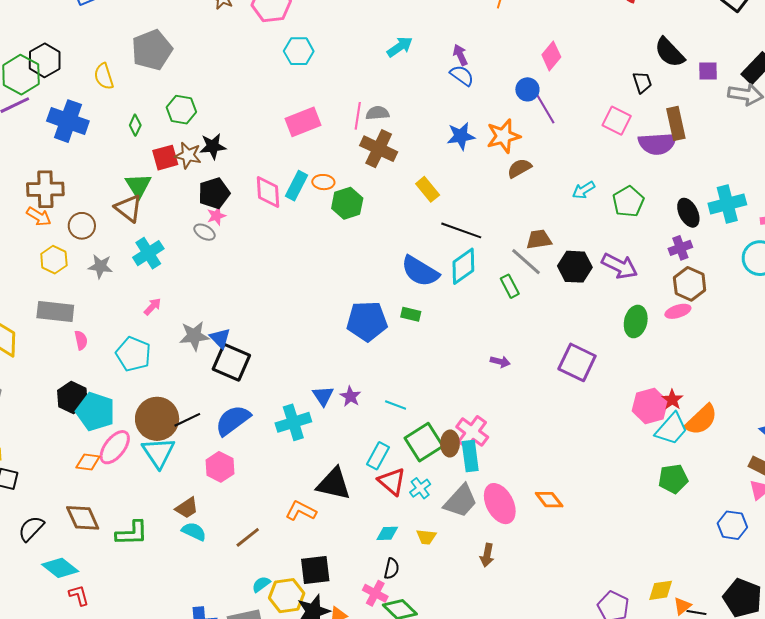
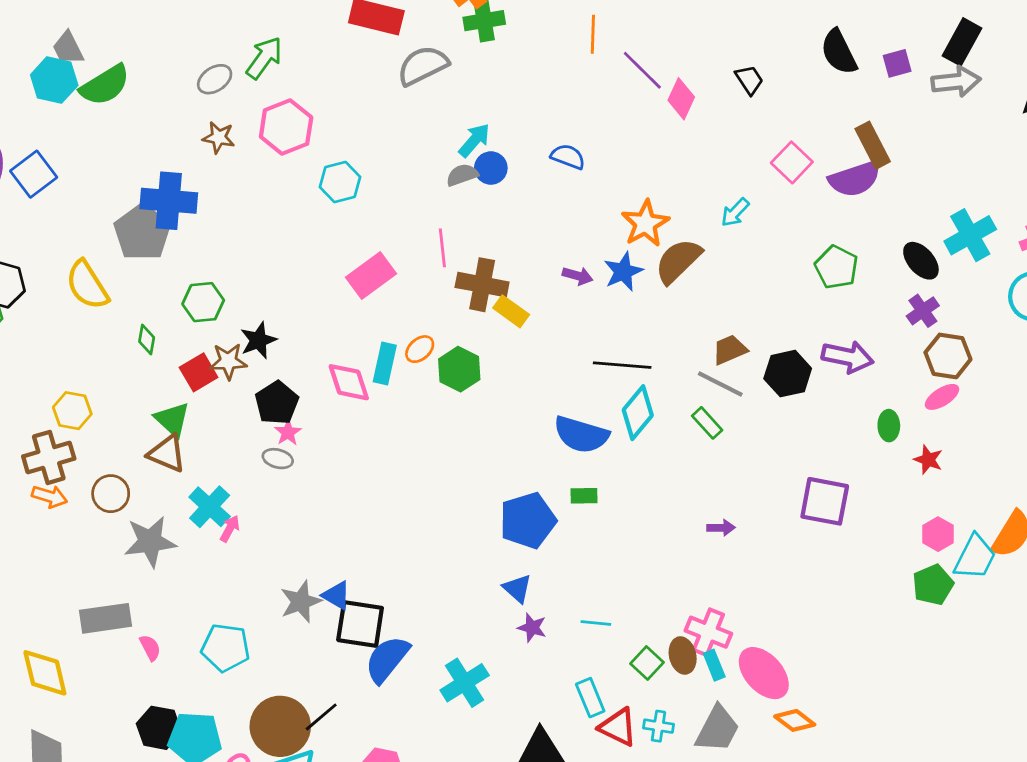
black semicircle: (670, 52) -> (839, 52), turned 32
purple arrow: (460, 55) -> (578, 276), moved, turned 145
yellow semicircle: (104, 76) -> (87, 285), size x1.4
black trapezoid: (642, 82) -> (749, 80), moved
blue circle: (527, 89) -> (491, 168), moved
purple line: (545, 108) -> (642, 70), moved
gray semicircle: (378, 113) -> (462, 175), moved
blue cross: (68, 121) -> (169, 201), moved
pink square: (617, 121) -> (792, 162), turned 32
blue star: (461, 136) -> (623, 272), moved
brown semicircle: (519, 168) -> (678, 261), size x1.5
orange ellipse: (323, 182) -> (420, 349), turned -30
yellow rectangle: (428, 189) -> (511, 311), moved
cyan arrow: (584, 190) -> (735, 212), moved
yellow hexagon: (54, 260) -> (72, 411), moved
gray star: (100, 266) -> (150, 542), size x1.5
pink arrow: (152, 307) -> (230, 529), moved
green ellipse: (636, 321) -> (889, 426), size x0.7
blue triangle: (323, 396) -> (517, 588), moved
red star: (672, 400) -> (928, 460), moved
pink hexagon: (650, 406) -> (938, 534), size x0.7
blue semicircle: (233, 420) -> (387, 659), moved
green square: (424, 442) -> (647, 663), size x0.6
cyan rectangle: (378, 456) -> (590, 698), turned -36
cyan rectangle: (470, 456) -> (714, 665), size x0.7
green pentagon: (673, 479) -> (933, 585), moved
cyan cross: (420, 488) -> (658, 726), turned -30
orange diamond: (549, 500) -> (795, 720), moved
pink ellipse: (500, 504) -> (764, 673), moved

